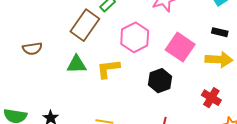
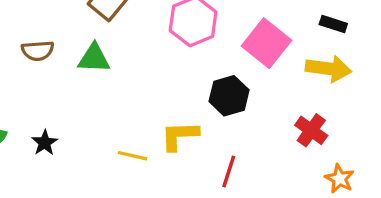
brown semicircle: (32, 49) -> (38, 51), moved
yellow L-shape: (108, 69) -> (180, 136), moved

